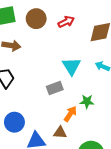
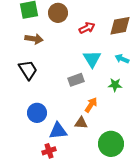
red arrow: (66, 22) -> (87, 28), moved
green star: (87, 101) -> (115, 85), moved

